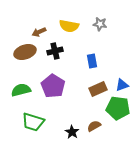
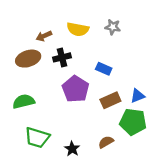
blue rectangle: (92, 61) -> (104, 69), turned -56
purple pentagon: (53, 86) -> (76, 89), moved
black star: (72, 132) -> (72, 149), moved

